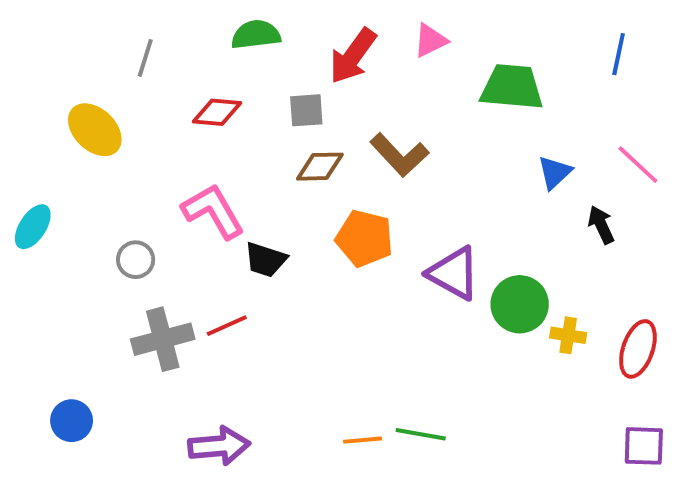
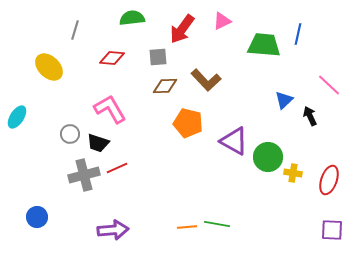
blue line: (619, 54) -> (298, 34), moved
blue triangle: (555, 172) -> (284, 100), moved
black trapezoid: (266, 260) -> (98, 143), moved

